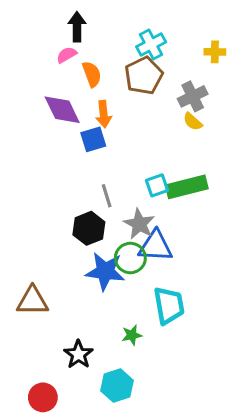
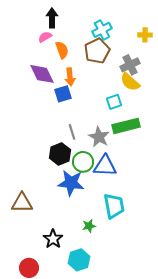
yellow semicircle: (193, 122) -> (130, 82), size x1.5
cyan square: (157, 185) -> (114, 102), moved
gray star: (139, 224) -> (99, 137), moved
green circle: (130, 258) -> (83, 162), moved

